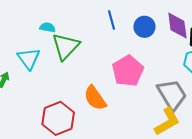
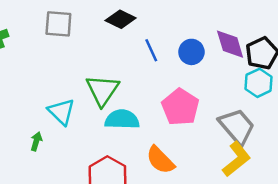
cyan semicircle: (47, 27) -> (122, 119), moved, size x1.8
orange semicircle: (95, 98) -> (160, 160), moved

